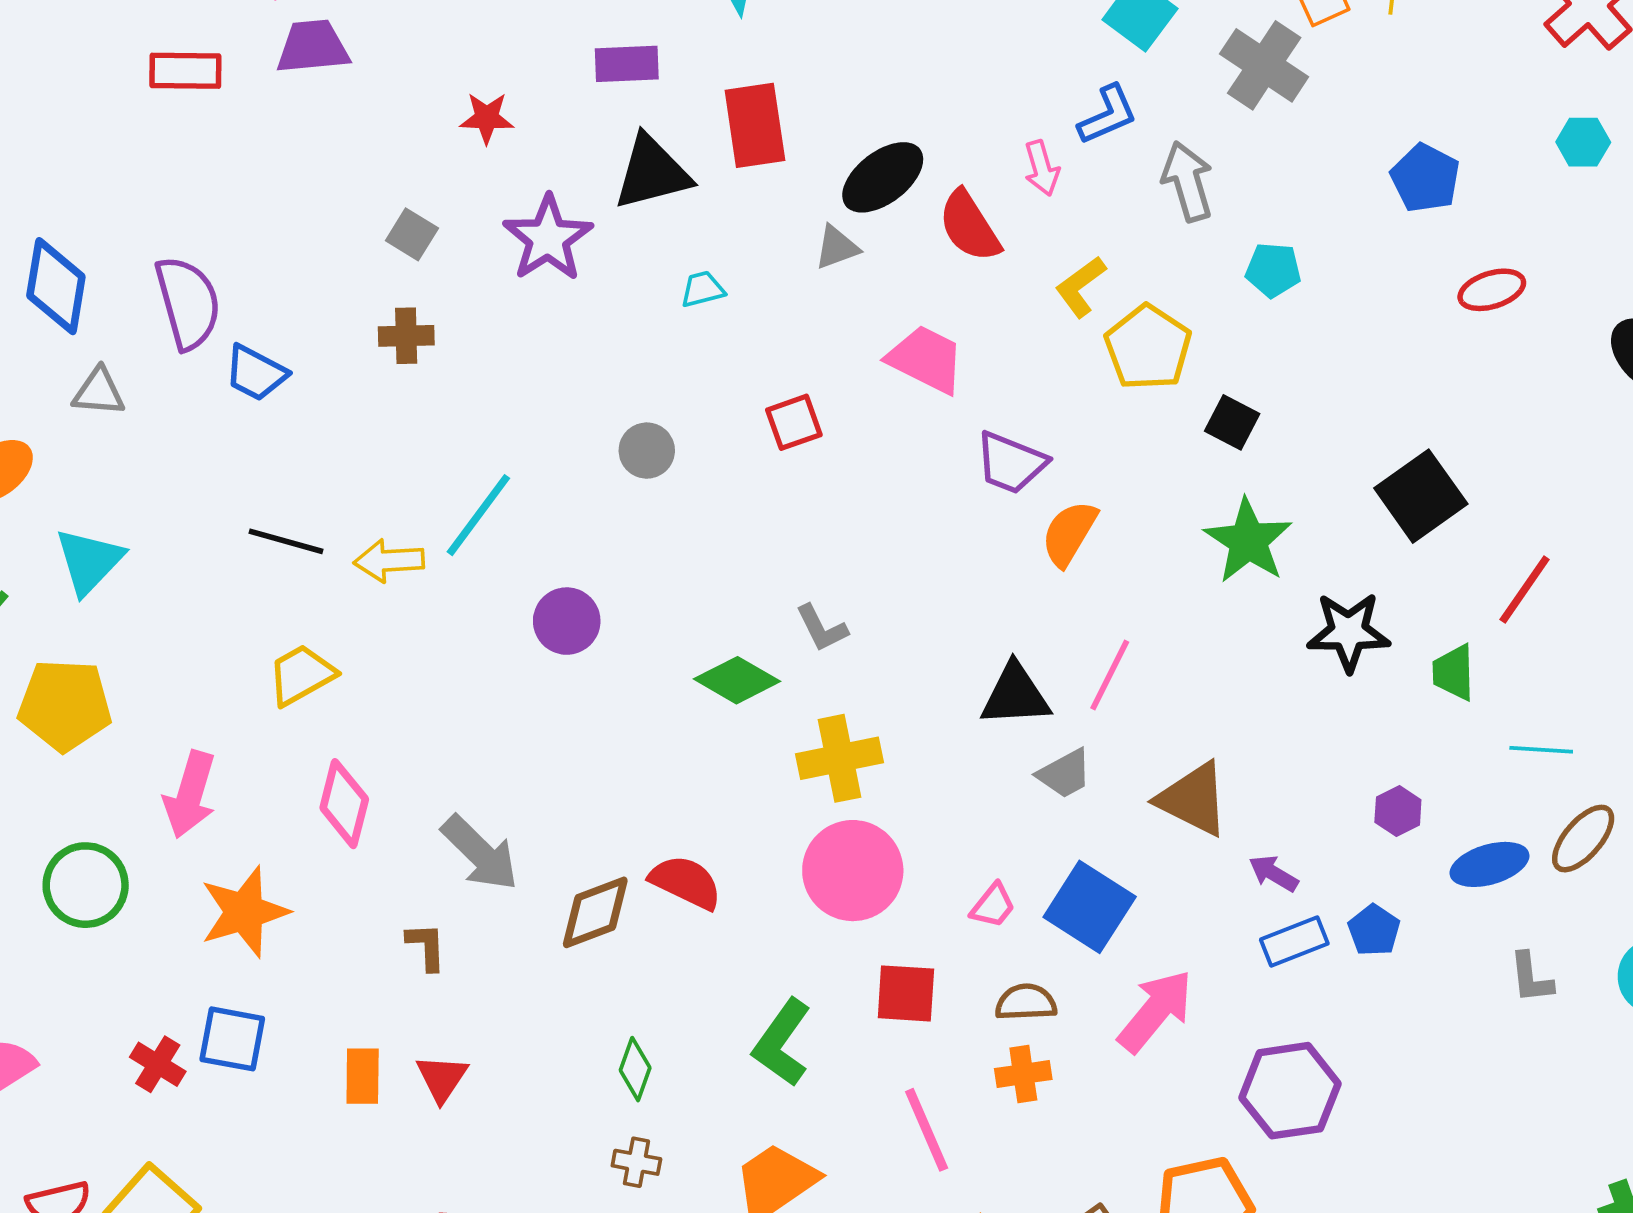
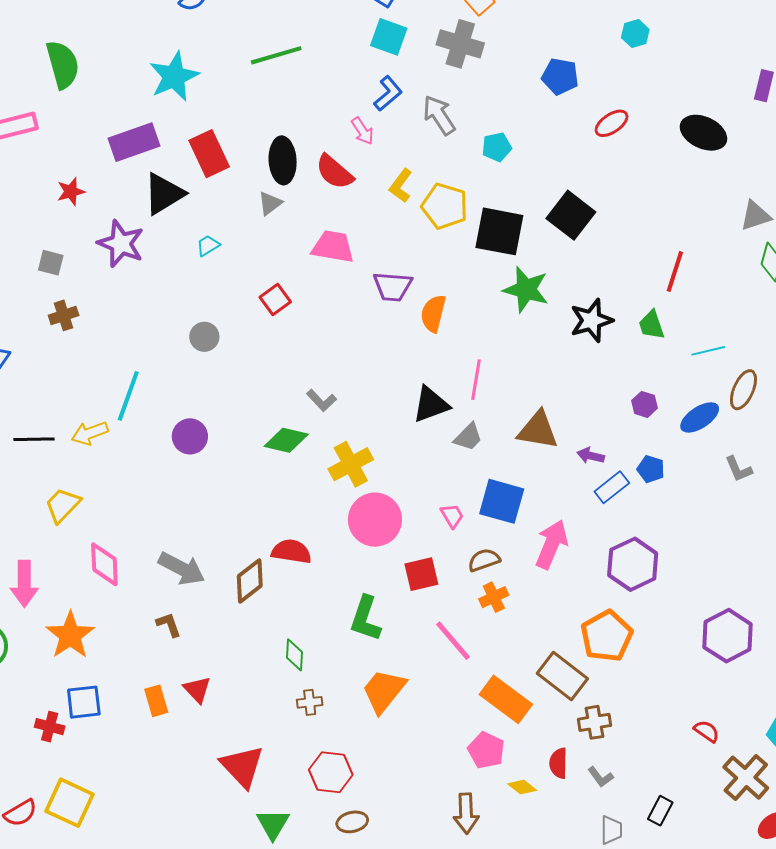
purple rectangle: (627, 64) -> (134, 142), size x1.4
black ellipse: (883, 177) -> (283, 160), turned -39
black square: (1232, 422) -> (499, 231), size x1.8
black square: (1421, 496) -> (571, 215), moved
pink trapezoid: (993, 906) -> (452, 516), turned -52

